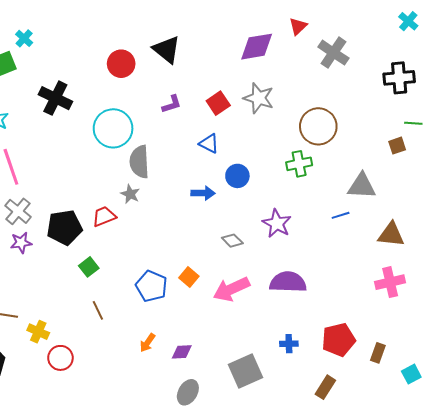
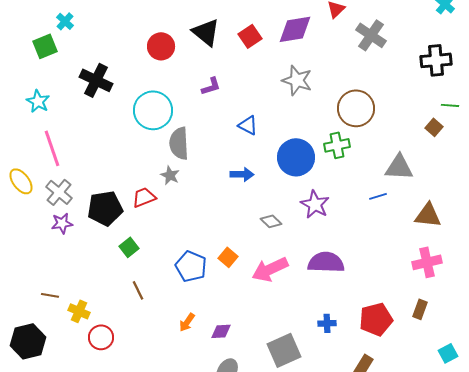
red square: (218, 103) -> (250, 36), moved
brown square: (397, 146) -> (434, 127), turned -30
blue circle: (237, 176) -> (296, 157), moved, size x1.6
brown rectangle: (378, 353) -> (420, 309), moved

